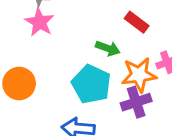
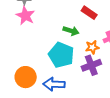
orange star: (139, 75) -> (92, 47), size x0.6
orange circle: (19, 84) -> (26, 77), moved

